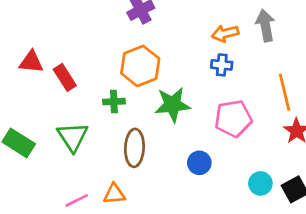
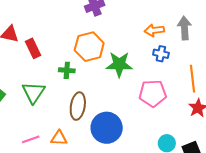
blue cross: (222, 65) -> (161, 54), moved
green star: (173, 105) -> (119, 64), moved
blue circle: (199, 163) -> (107, 128), moved, size x1.8

